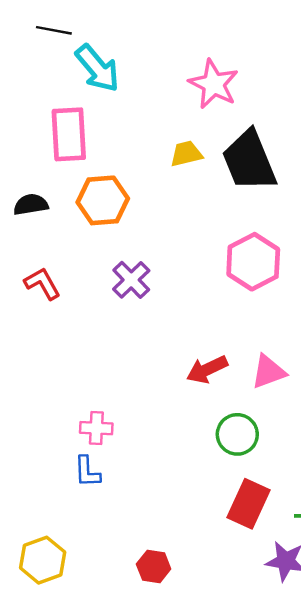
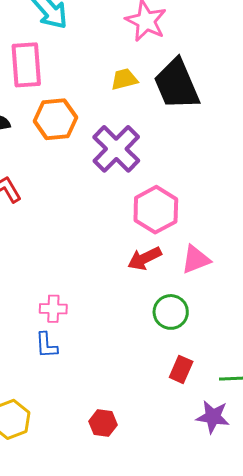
pink hexagon: (253, 262) -> (156, 210), moved
purple cross: (131, 280) -> (116, 149), moved, size x1.5
red rectangle: (248, 504) -> (181, 369), size x0.7

